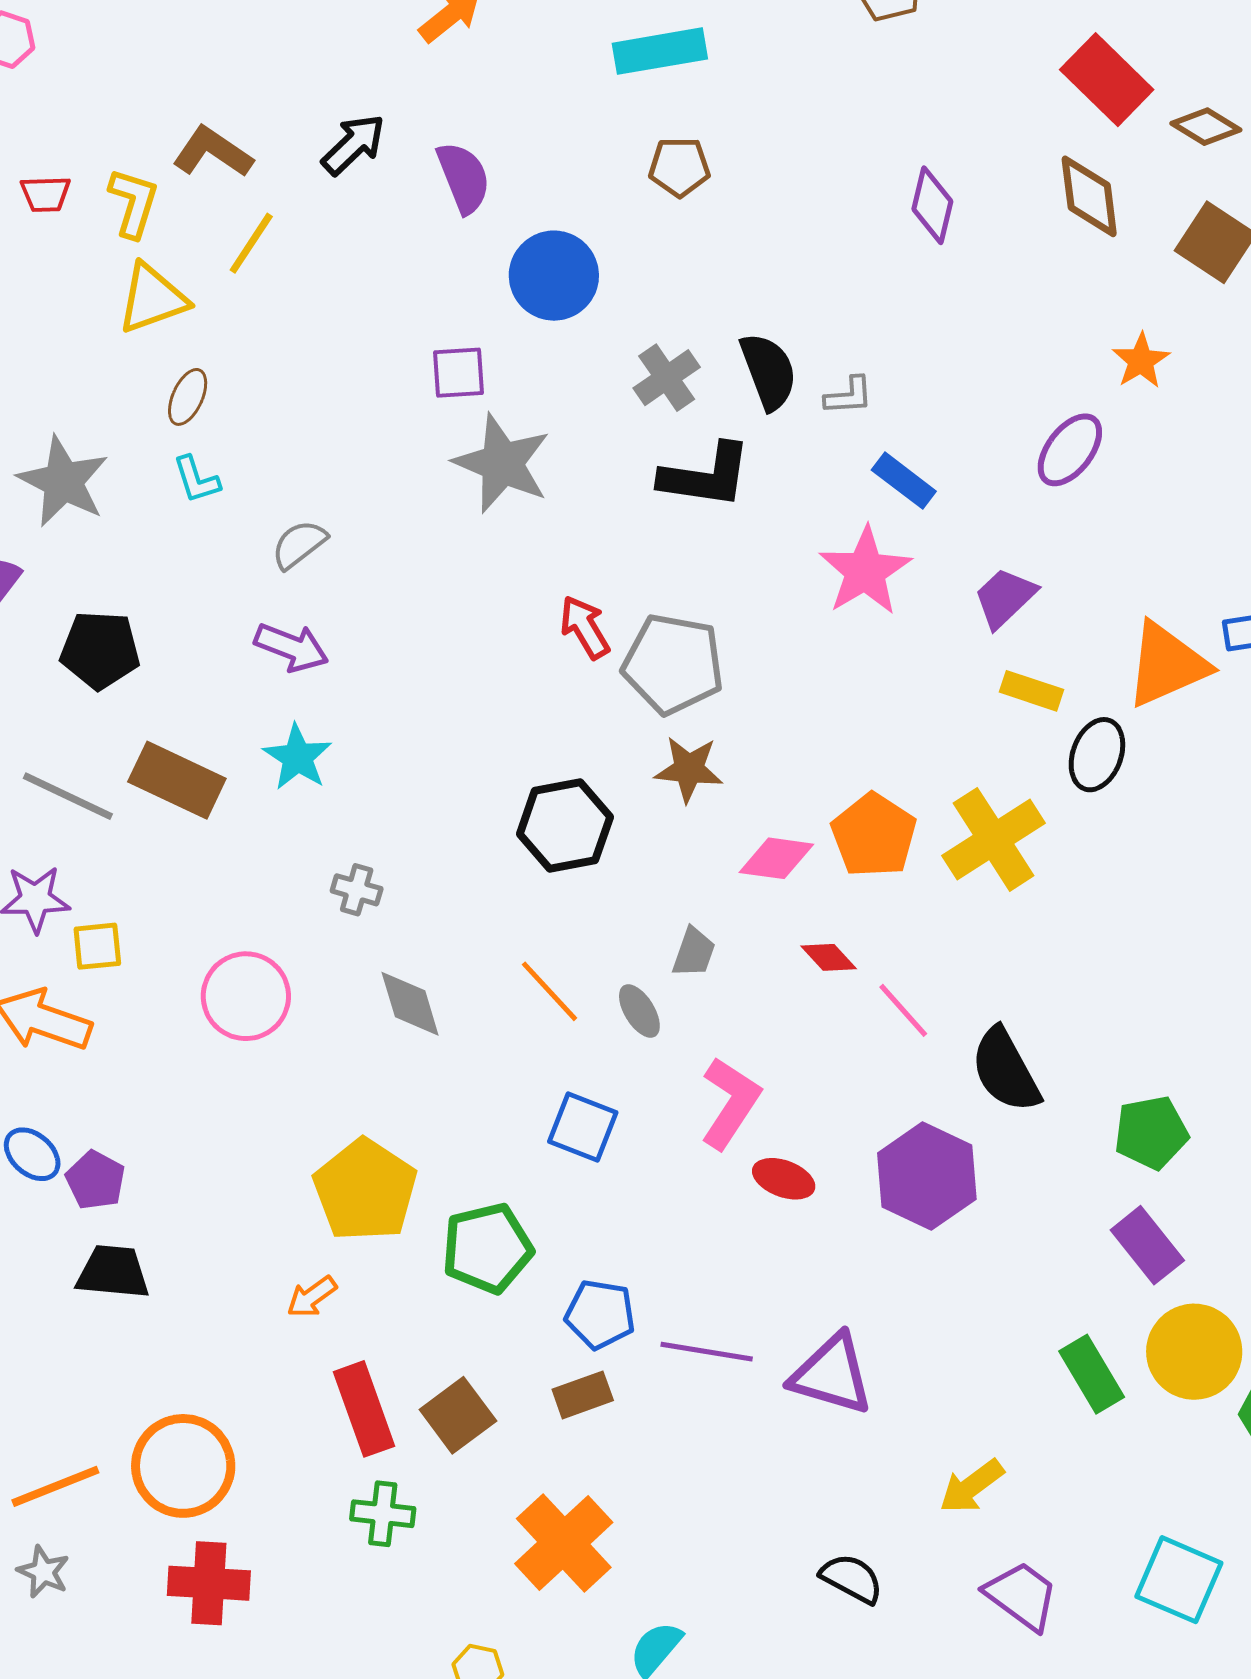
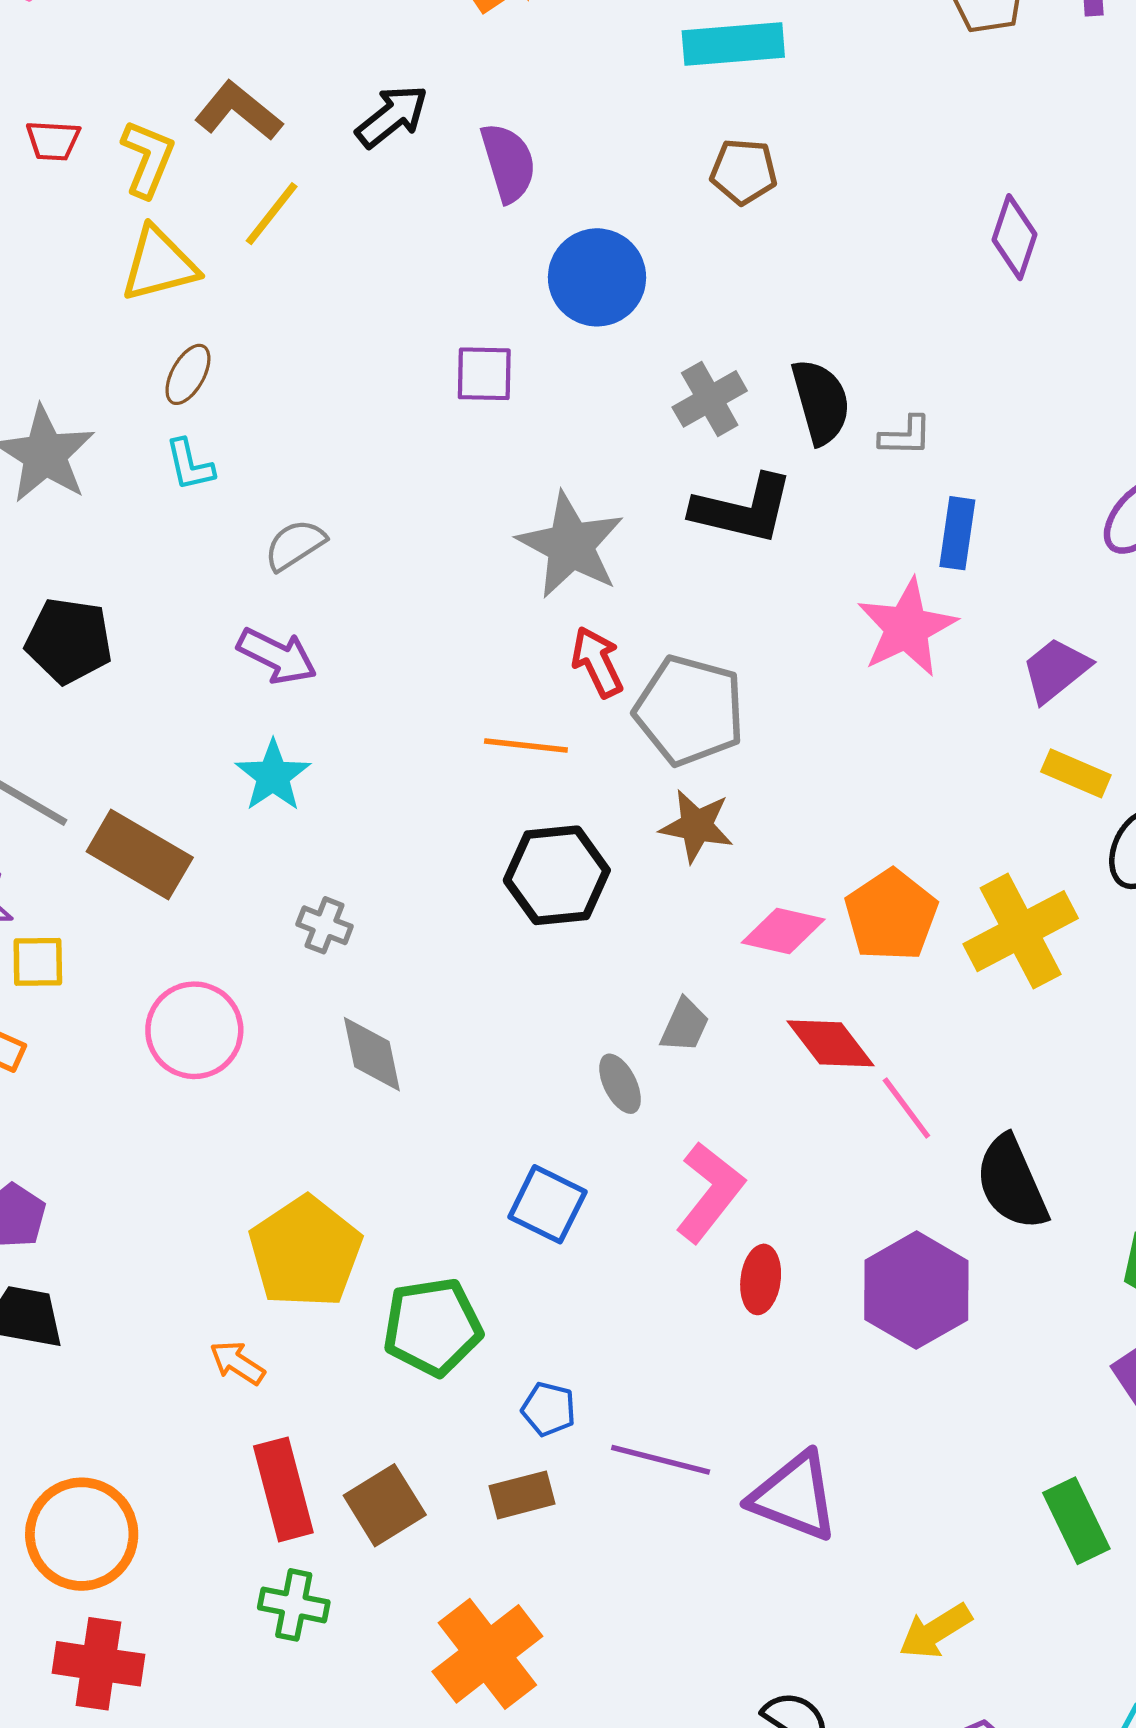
gray star: (502, 463) -> (571, 545), moved
blue rectangle: (904, 481) -> (957, 533), turned 56
brown rectangle: (177, 780) -> (140, 855), moved
red diamond: (829, 957) -> (830, 1043), size x1.5
orange line: (550, 991) -> (526, 746), moved, turned -46
red ellipse: (784, 1179) -> (761, 1279), turned 72
orange arrow: (312, 1297) -> (237, 1363), turned 64
blue pentagon: (600, 1314) -> (549, 1409), size x0.7

